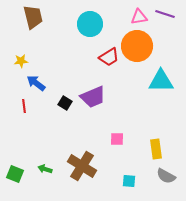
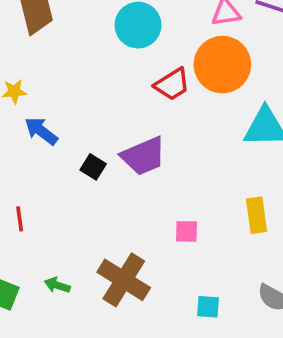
red line: (24, 106) -> (20, 219), moved
yellow rectangle: (156, 149) -> (256, 215), moved

